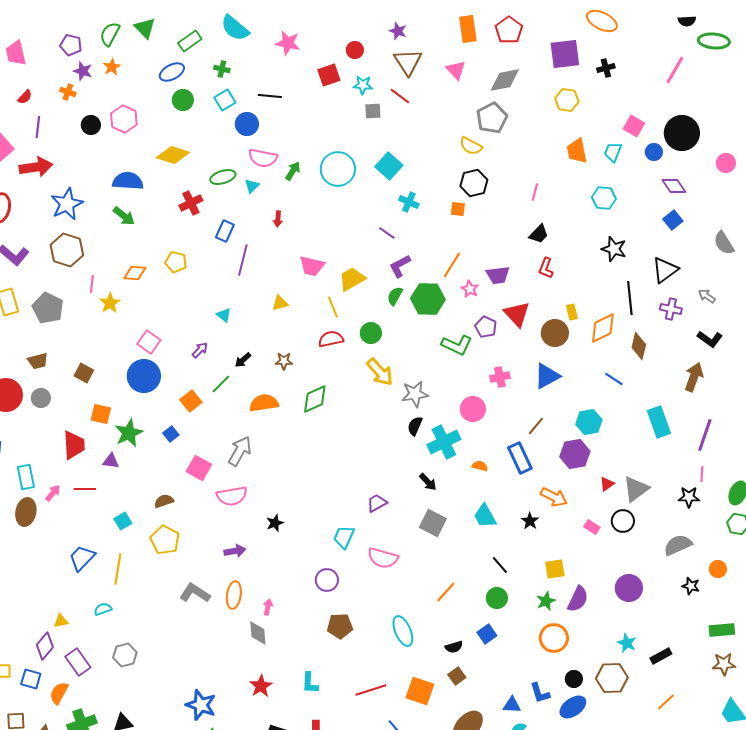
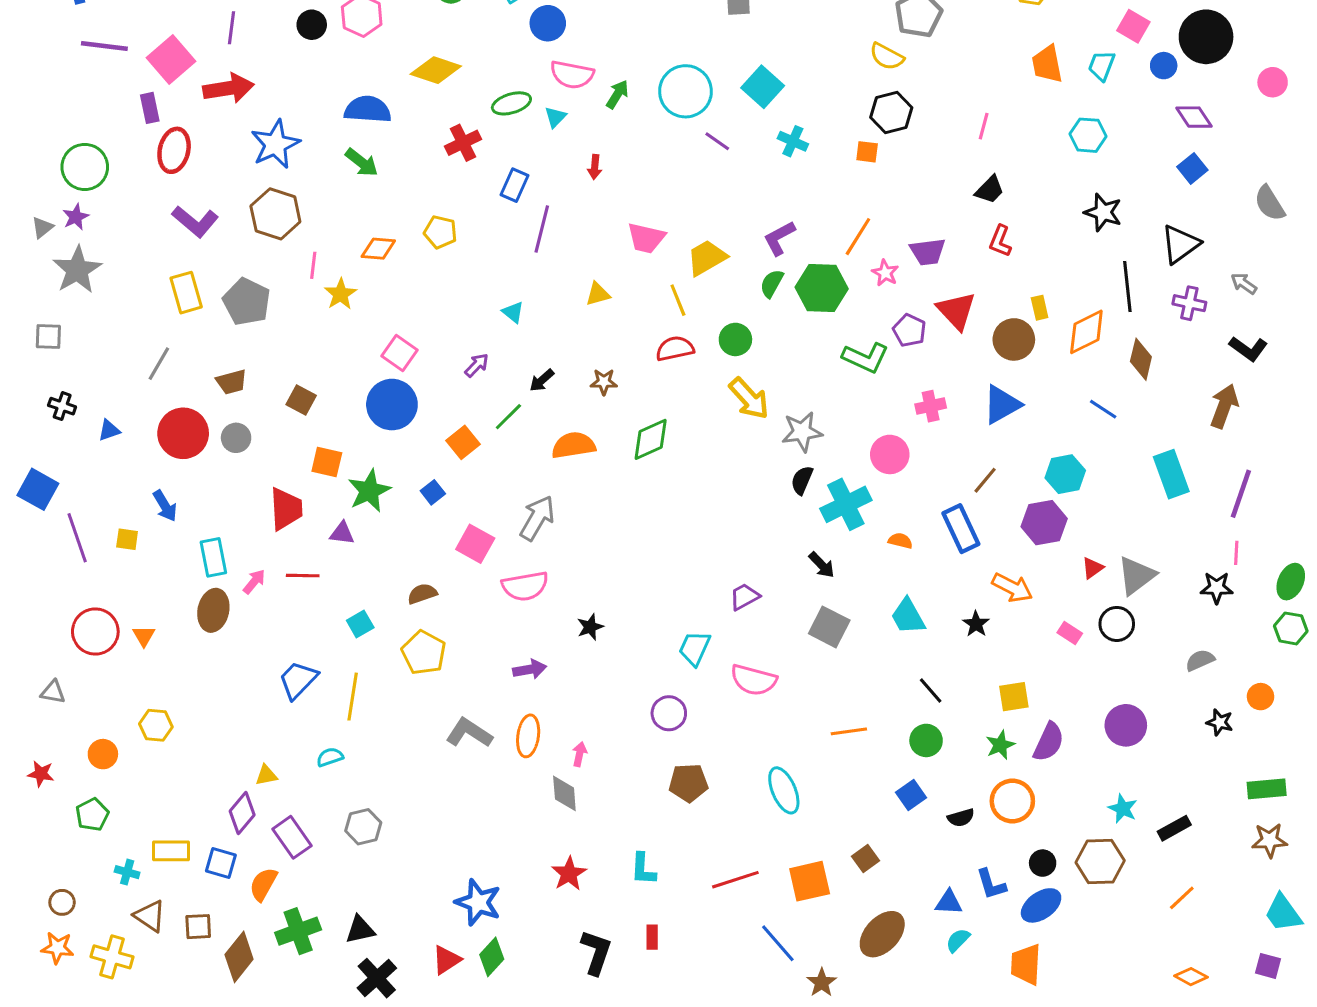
purple line: (387, 233) -> (717, 141), moved
gray semicircle: (678, 545) -> (1200, 660), size x0.7
orange line: (446, 592) -> (849, 731), turned 40
black semicircle: (454, 647) -> (961, 818), moved
orange square: (420, 691) -> (810, 881), turned -32

